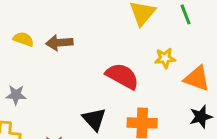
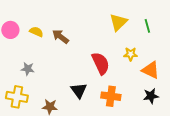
brown arrow: (59, 43) -> (60, 37), turned 36
red semicircle: (122, 76) -> (101, 63), turned 30

